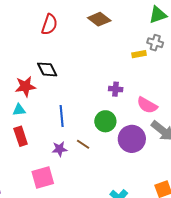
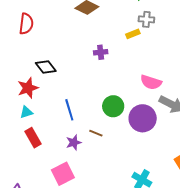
red semicircle: (49, 24) -> (26, 24), moved
purple cross: (116, 89) -> (101, 52), moved

